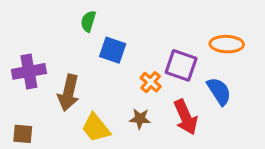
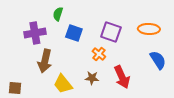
purple square: (181, 65) -> (111, 32), moved
purple cross: (29, 71) -> (35, 33), moved
blue semicircle: (219, 91) -> (158, 60), moved

